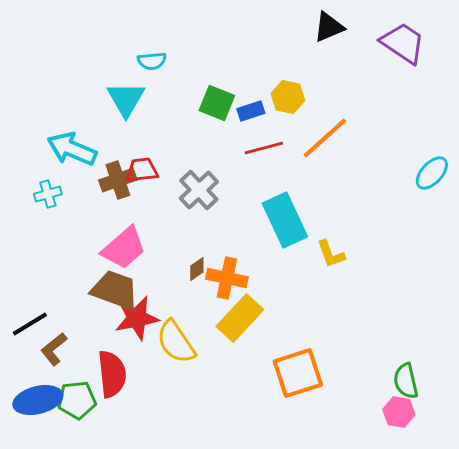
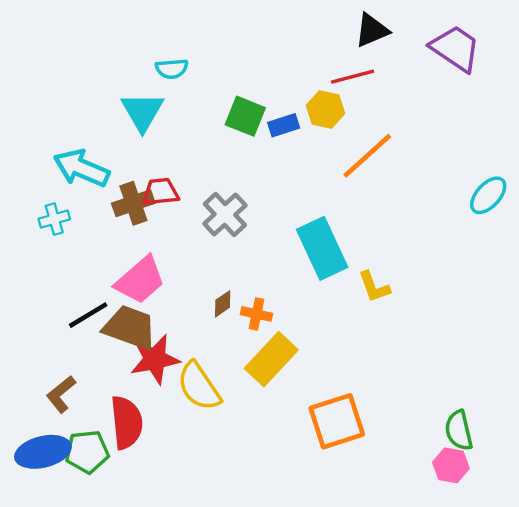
red line: (264, 148) -> (353, 77), moved
orange cross: (227, 278) -> (257, 314), size x0.7
black line: (30, 324) -> (88, 315), moved

